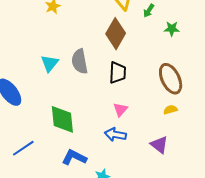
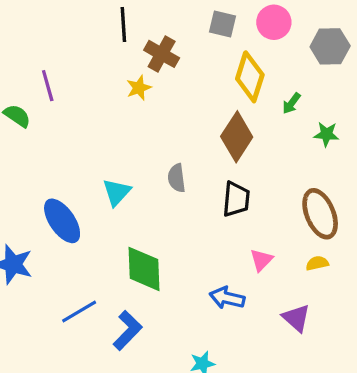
gray semicircle: (80, 61) -> (177, 178), size x0.7
cyan triangle: (50, 63) -> (117, 192), moved
pink triangle: (120, 110) -> (261, 260), moved
blue L-shape: (74, 157) -> (128, 330), moved, turned 105

